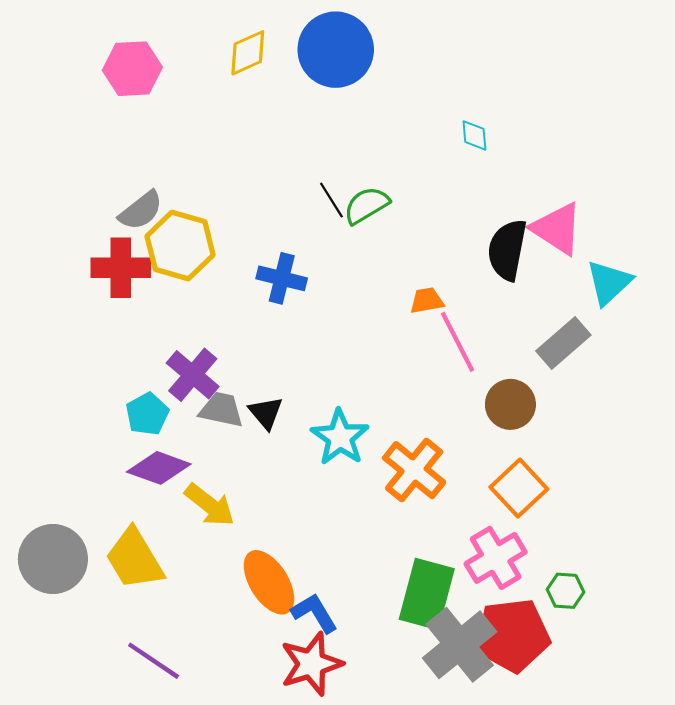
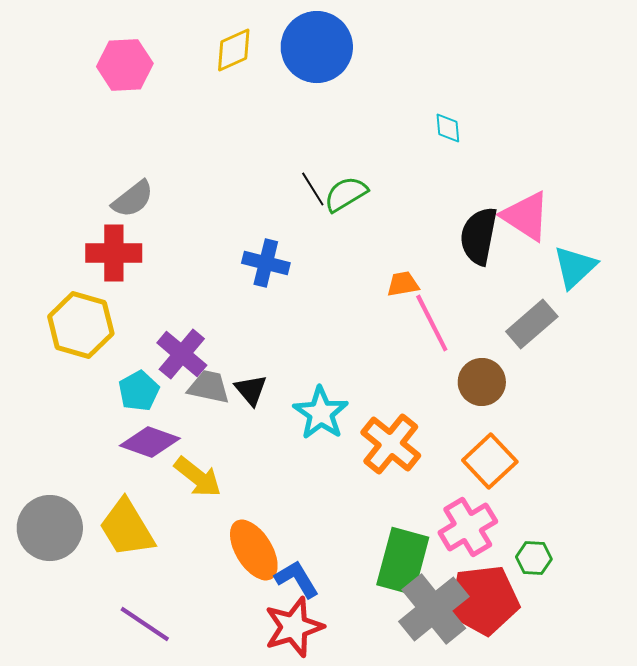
yellow hexagon: (180, 246) -> (81, 325), moved

